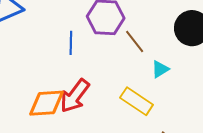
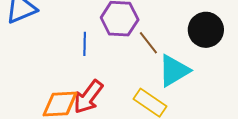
cyan triangle: (160, 69) -> (174, 71), size x1.8

